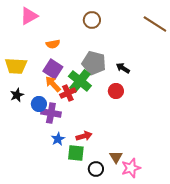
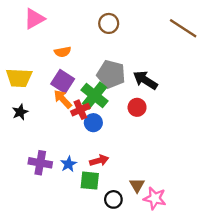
black arrow: (123, 68) -> (145, 80), size x1.5
blue circle: (39, 104) -> (93, 123), moved
purple cross: (51, 113) -> (40, 163), moved
pink star: (131, 168) -> (155, 198), turned 30

